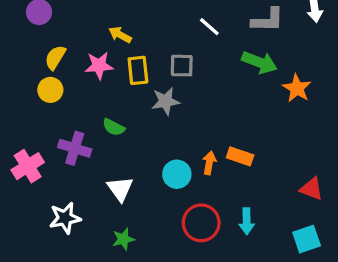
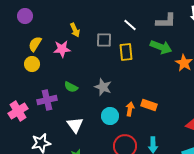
yellow arrow: (120, 35) -> (75, 30), turned -144
gray square: (182, 66) -> (104, 40), moved
yellow rectangle: (138, 70) -> (126, 52), moved
gray star: (165, 101) -> (103, 87), moved, turned 30
purple cross: (75, 148) -> (47, 100), turned -30

